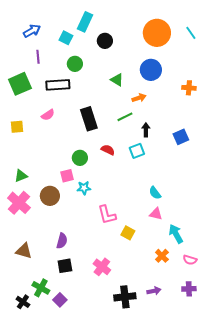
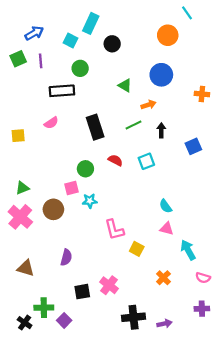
orange circle: (157, 33) -> (168, 35), size x0.7
cyan line: (191, 33) -> (187, 13), moved
green square: (20, 84) -> (18, 59), moved, size x0.7
black arrow: (146, 130) -> (161, 130), moved
orange cross: (162, 256) -> (163, 278), moved
black square: (65, 266) -> (82, 292), moved
green cross: (41, 288) -> (44, 308), turned -30
purple arrow: (154, 291) -> (165, 324), moved

